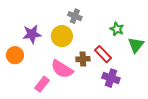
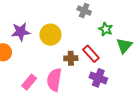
gray cross: (75, 16) -> (84, 11), moved
pink semicircle: (62, 69) -> (54, 80), moved, turned 65

